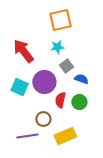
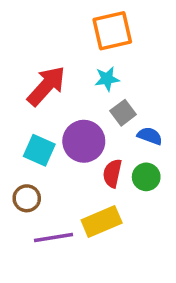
red arrow: (23, 51) -> (46, 86), turned 80
brown circle: (43, 119) -> (27, 198), moved
yellow rectangle: (65, 136) -> (102, 221), moved

